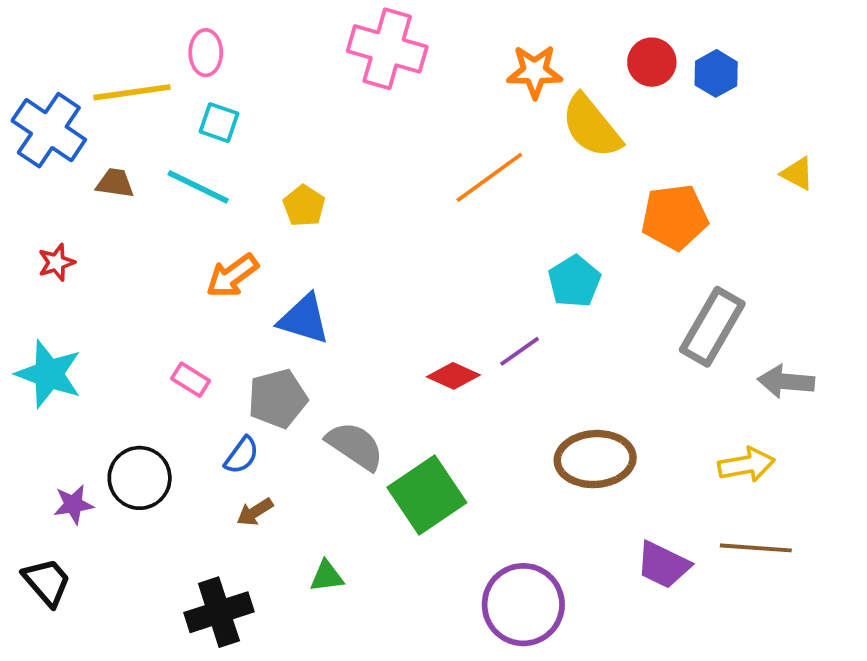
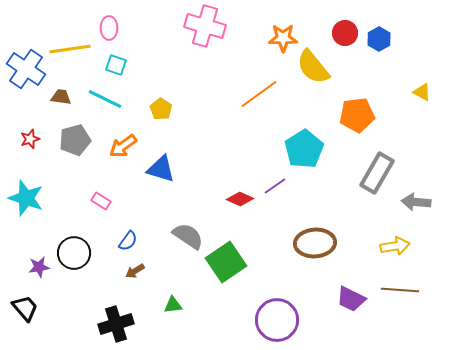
cyan pentagon: (574, 281) -> (304, 149), size x1.4
gray pentagon: (278, 399) -> (75, 140), moved

